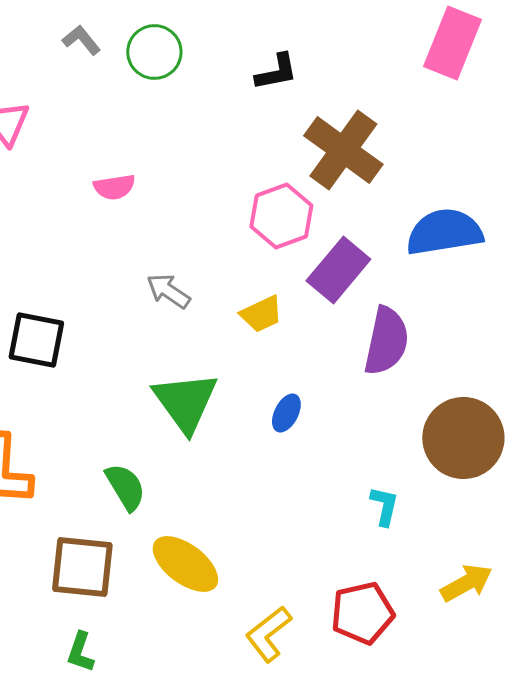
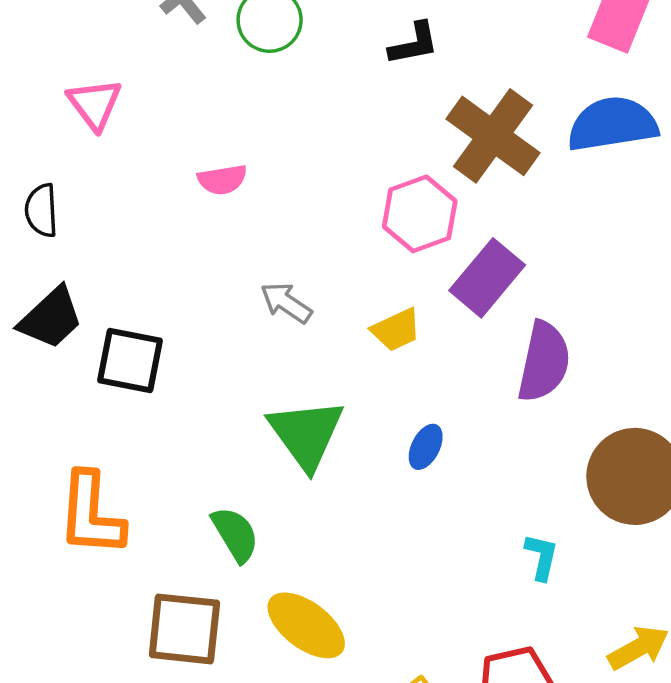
blue semicircle: (444, 232) -> (612, 124), moved

